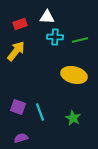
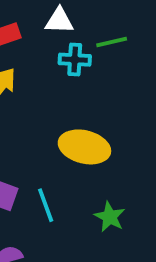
green line: (80, 40) -> (112, 42), moved
yellow ellipse: (74, 75) -> (84, 147), moved

